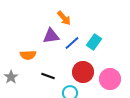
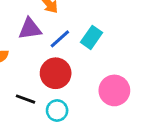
red circle: (83, 72) -> (56, 73), moved
black line: (48, 76) -> (26, 99), moved

